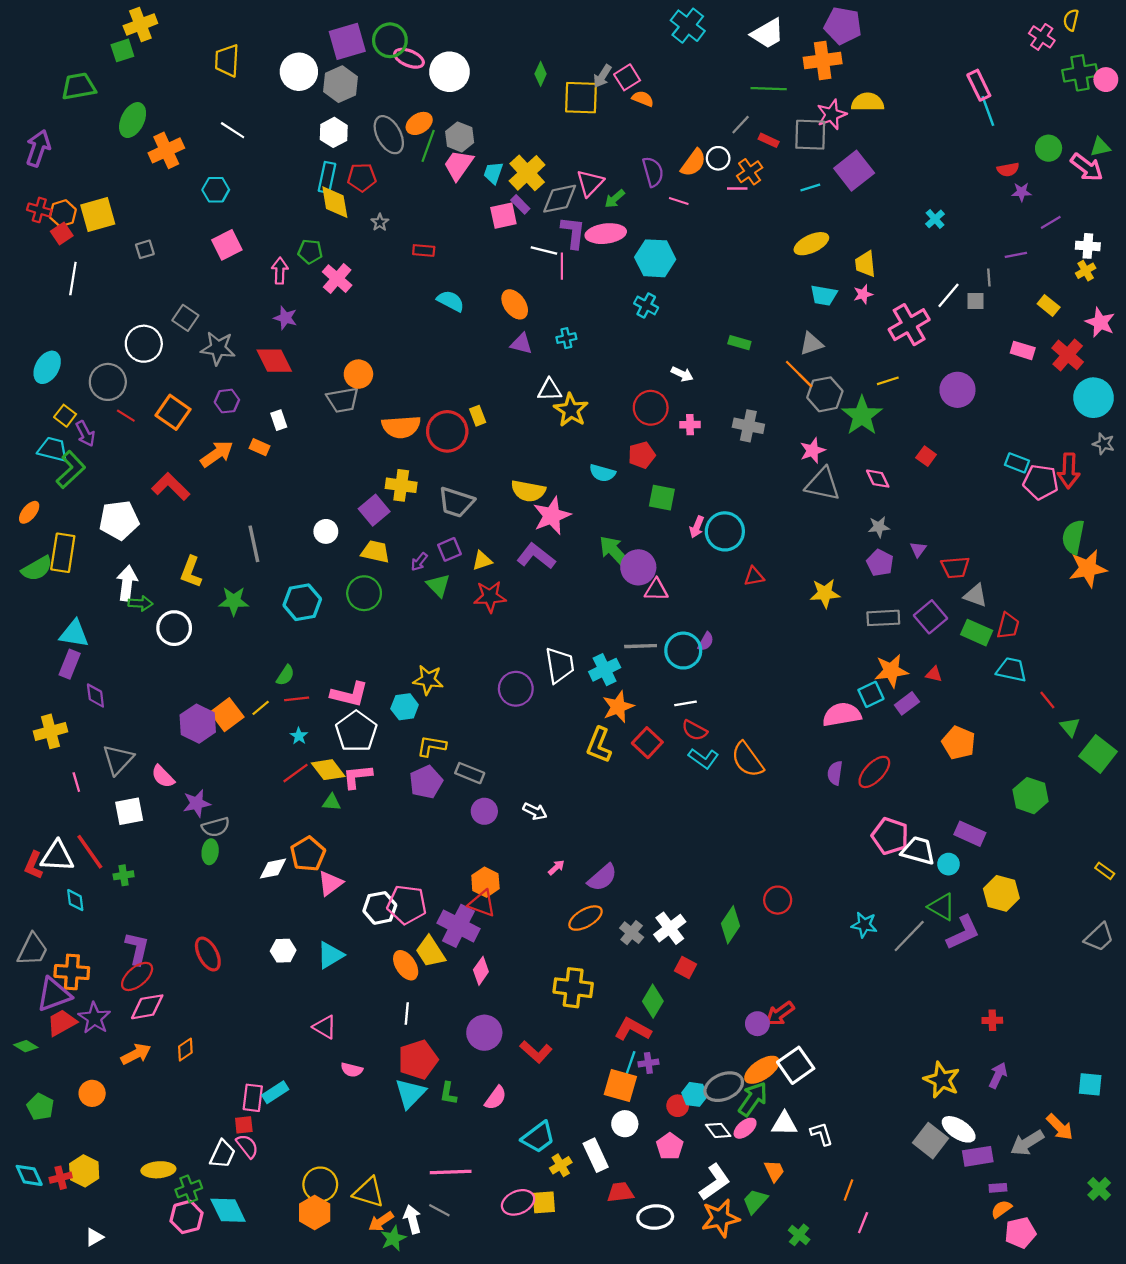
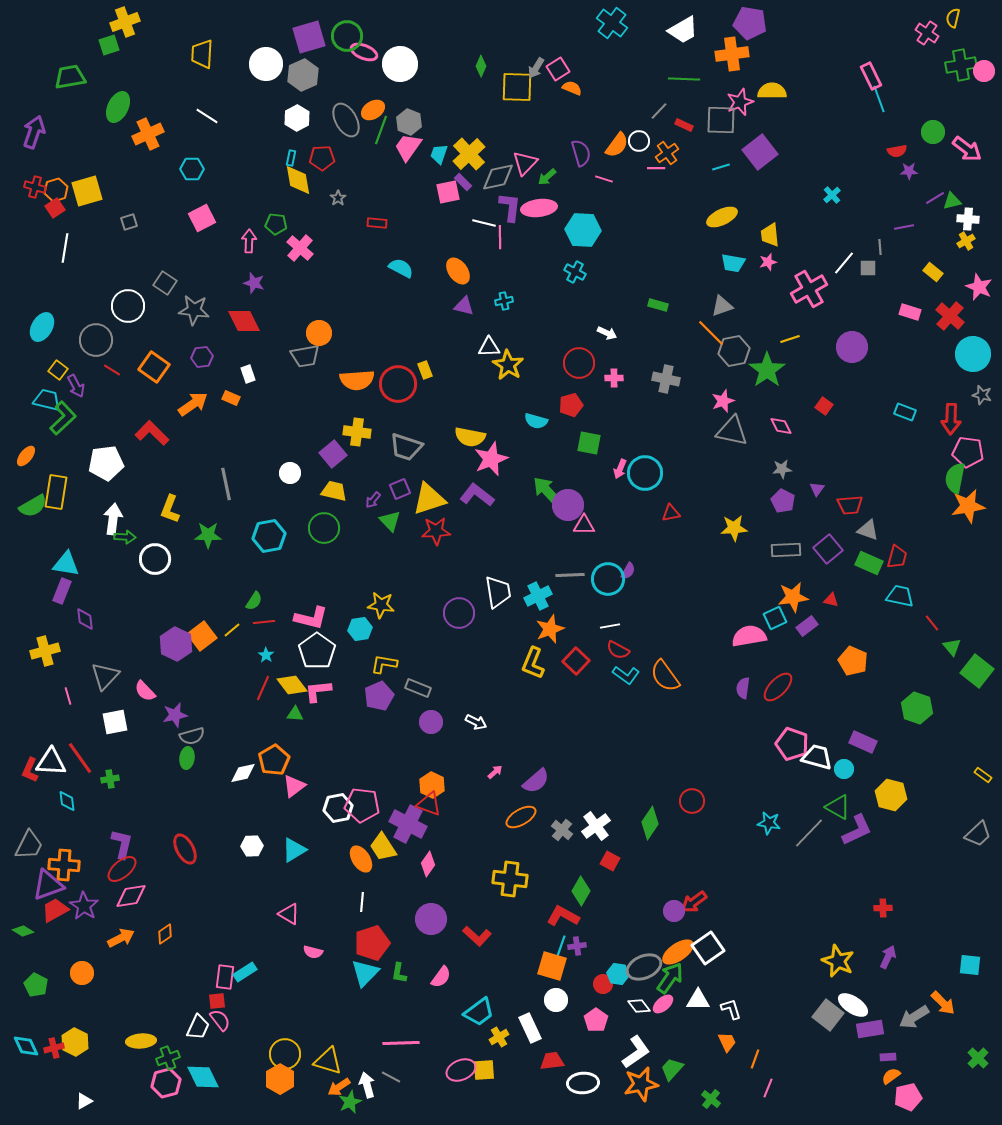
green triangle: (1100, 147) -> (952, 201), moved
cyan rectangle: (327, 177) -> (291, 158), size x0.6
pink pentagon: (1041, 482) -> (968, 452), moved
yellow triangle: (482, 561) -> (429, 499), size x1.8
red line: (296, 773) -> (263, 688), turned -30
orange trapezoid: (774, 1171) -> (727, 1042), moved

